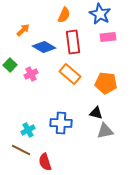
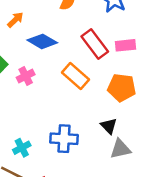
pink rectangle: (108, 37) -> (125, 45), moved
red rectangle: (73, 42) -> (95, 44), moved, turned -30
black triangle: (96, 113) -> (109, 126), turned 32

